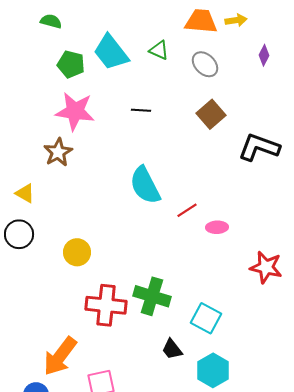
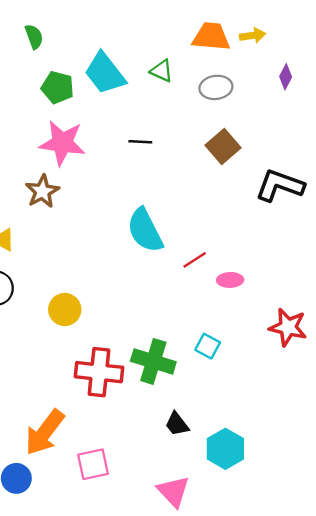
green semicircle: (51, 21) -> (34, 37), turned 55
gray ellipse: (205, 64) -> (216, 87), turned -52
cyan square: (206, 318) -> (208, 346), moved, size x0.7

